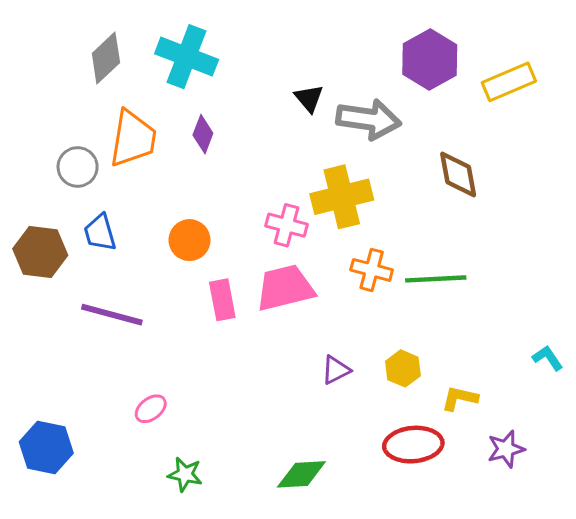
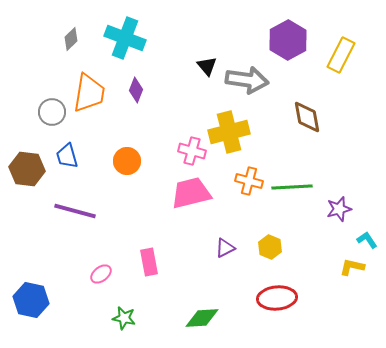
gray diamond: (106, 58) -> (71, 39), size x0.7
yellow rectangle: (509, 82) -> (341, 55), turned -40
pink rectangle: (222, 300) -> (149, 262), moved
yellow L-shape: (460, 398) -> (352, 267), moved
purple star: (506, 449) -> (339, 209), moved

